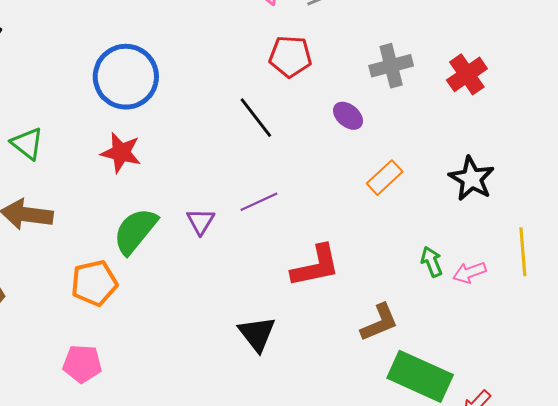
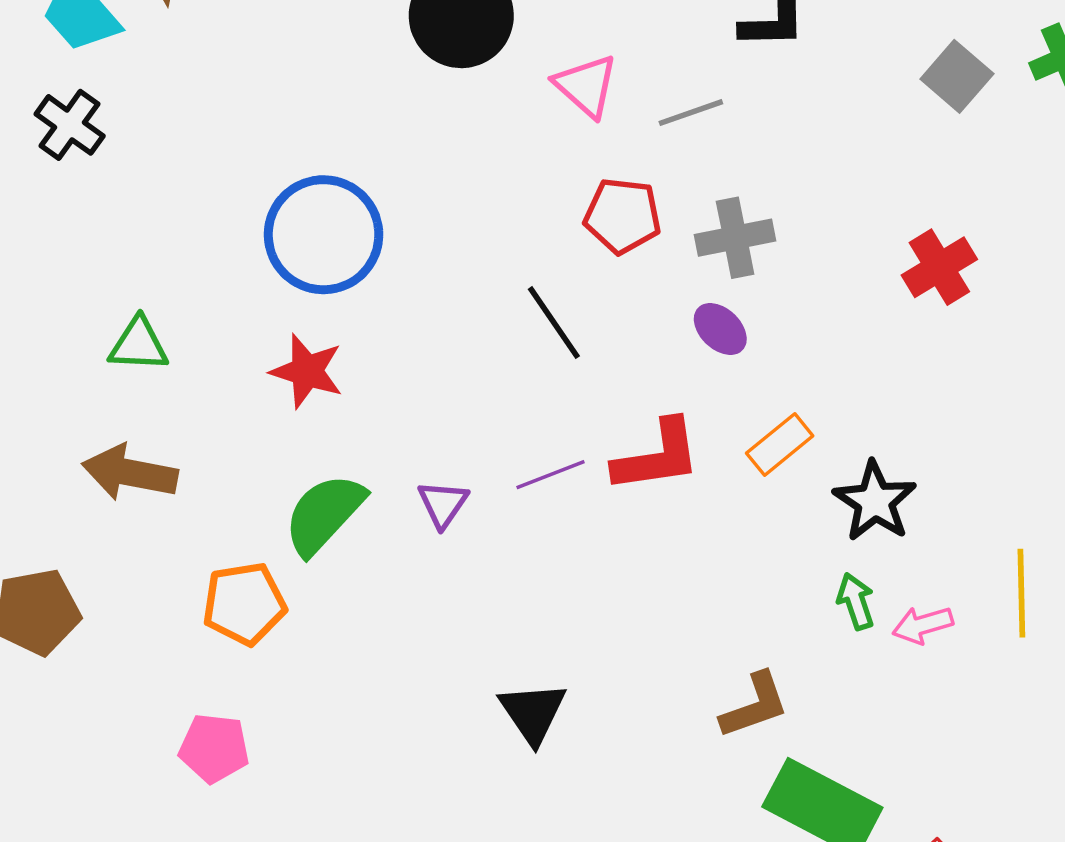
gray cross: (391, 66) -> (735, 238), moved
green triangle: (27, 143) -> (139, 345), turned -39
black star: (472, 179) -> (875, 501), moved
red L-shape: (316, 266) -> (657, 456), moved

